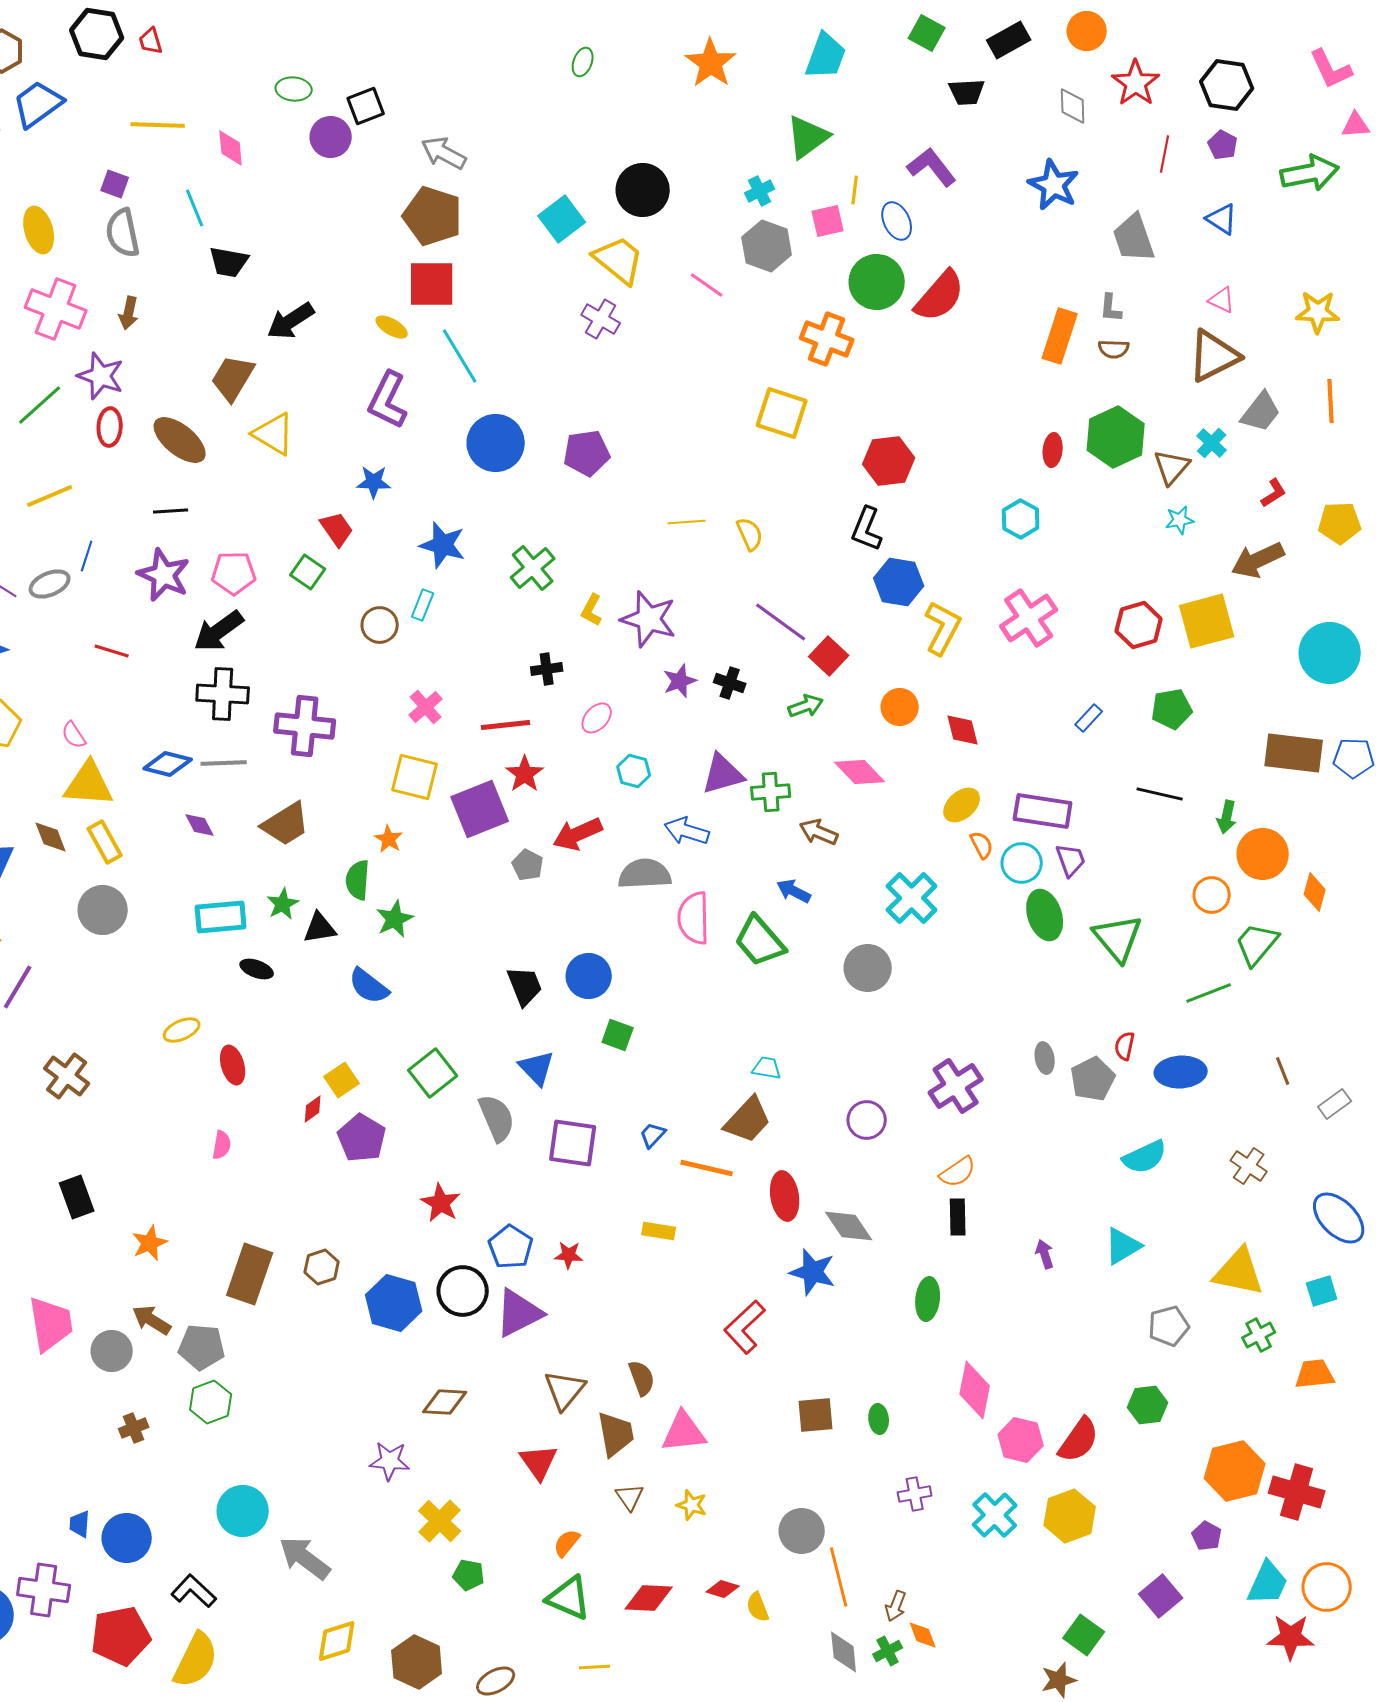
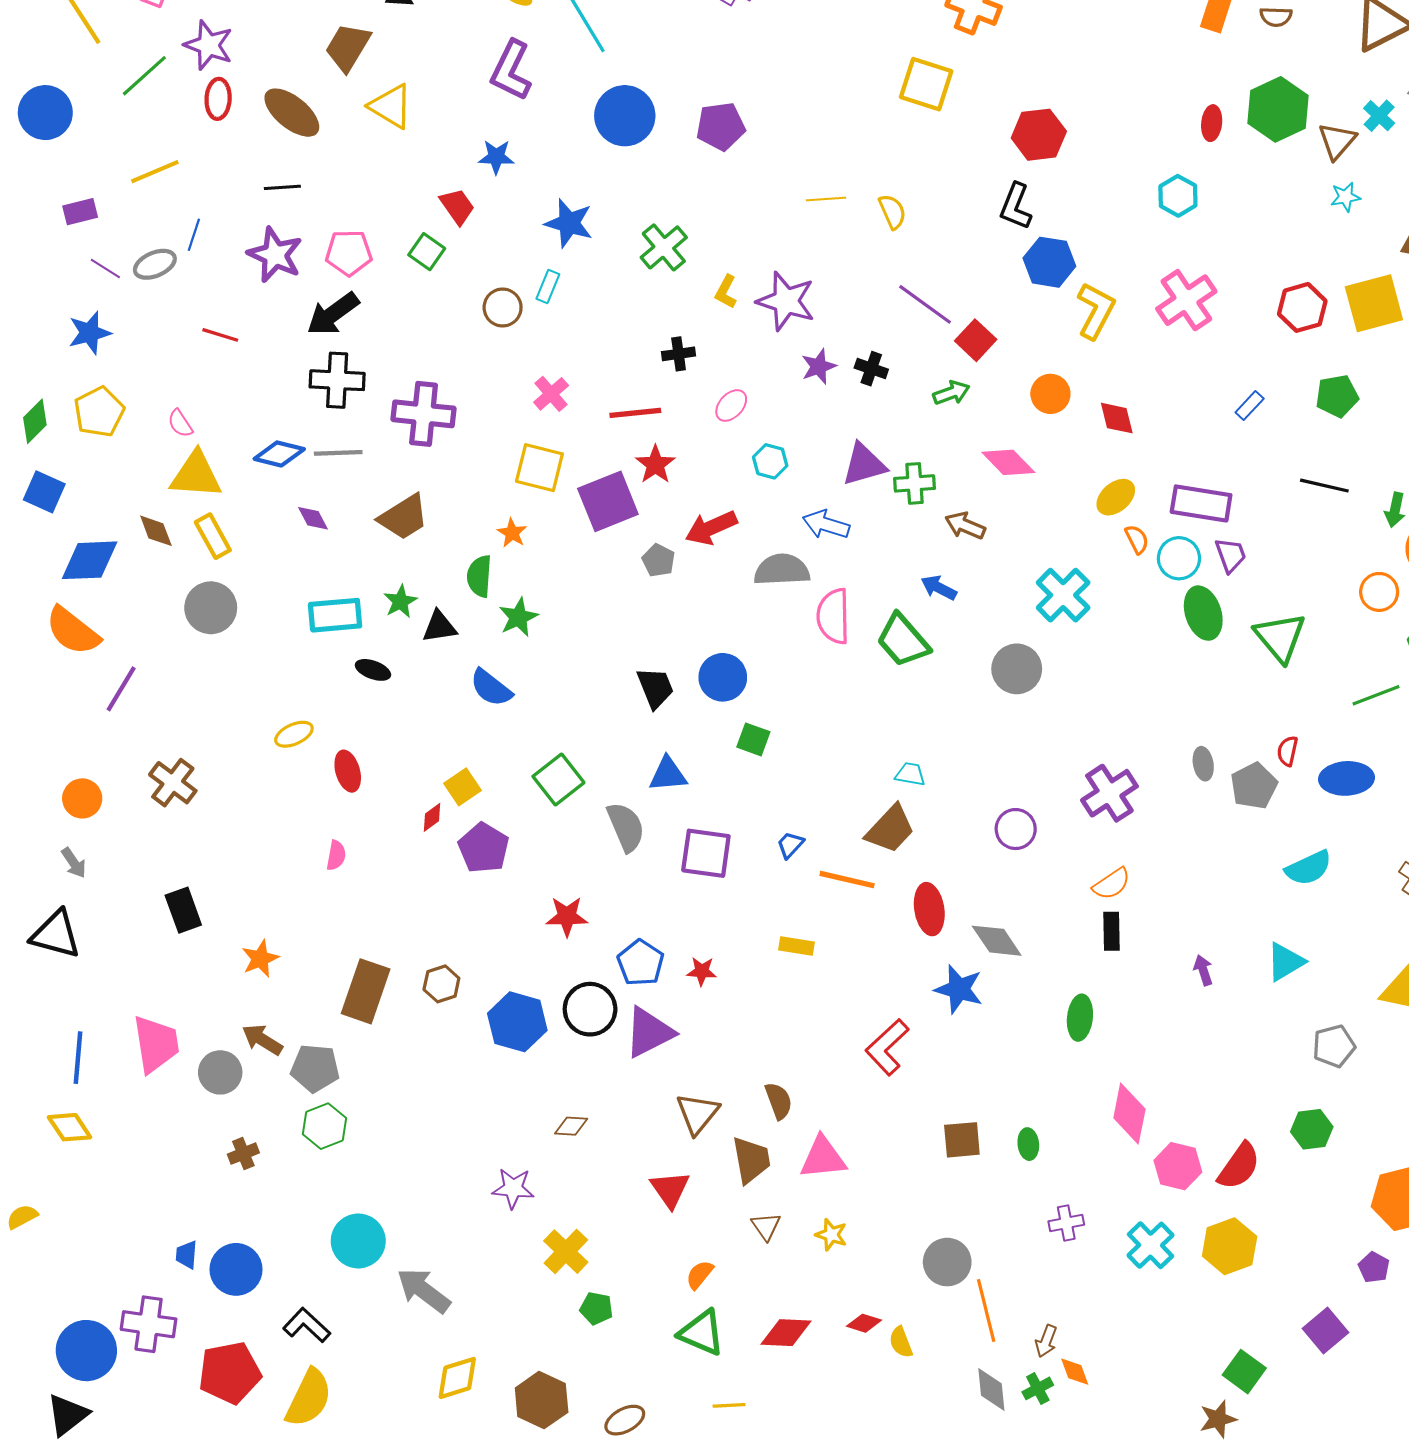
blue triangle: (537, 1068) -> (668, 774), turned -51
red star: (441, 1203) -> (567, 916), turned -30
brown diamond: (445, 1402) -> (571, 1126), size x0.7

